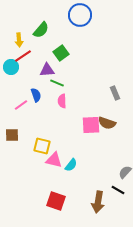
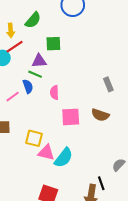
green square: (61, 53) -> (53, 44), turned 35
green line: (57, 83) -> (35, 74), moved
pink square: (91, 125) -> (71, 117), moved
cyan semicircle: (71, 165) -> (64, 158), size x1.5
black line: (118, 190) -> (101, 183), moved, turned 40

